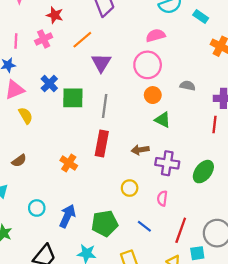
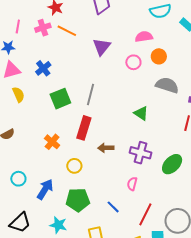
orange line: (82, 40) -> (67, 31), moved, turned 60
purple triangle: (101, 63) -> (102, 47), moved
pink circle: (148, 65) -> (133, 62), size x0.6
gray semicircle: (188, 86) -> (167, 85), size x1.6
orange circle: (153, 95) -> (159, 56), moved
green square: (73, 98) -> (60, 99), moved, turned -30
brown arrow: (140, 150) -> (106, 148), moved
yellow circle: (130, 188) -> (74, 166), moved

